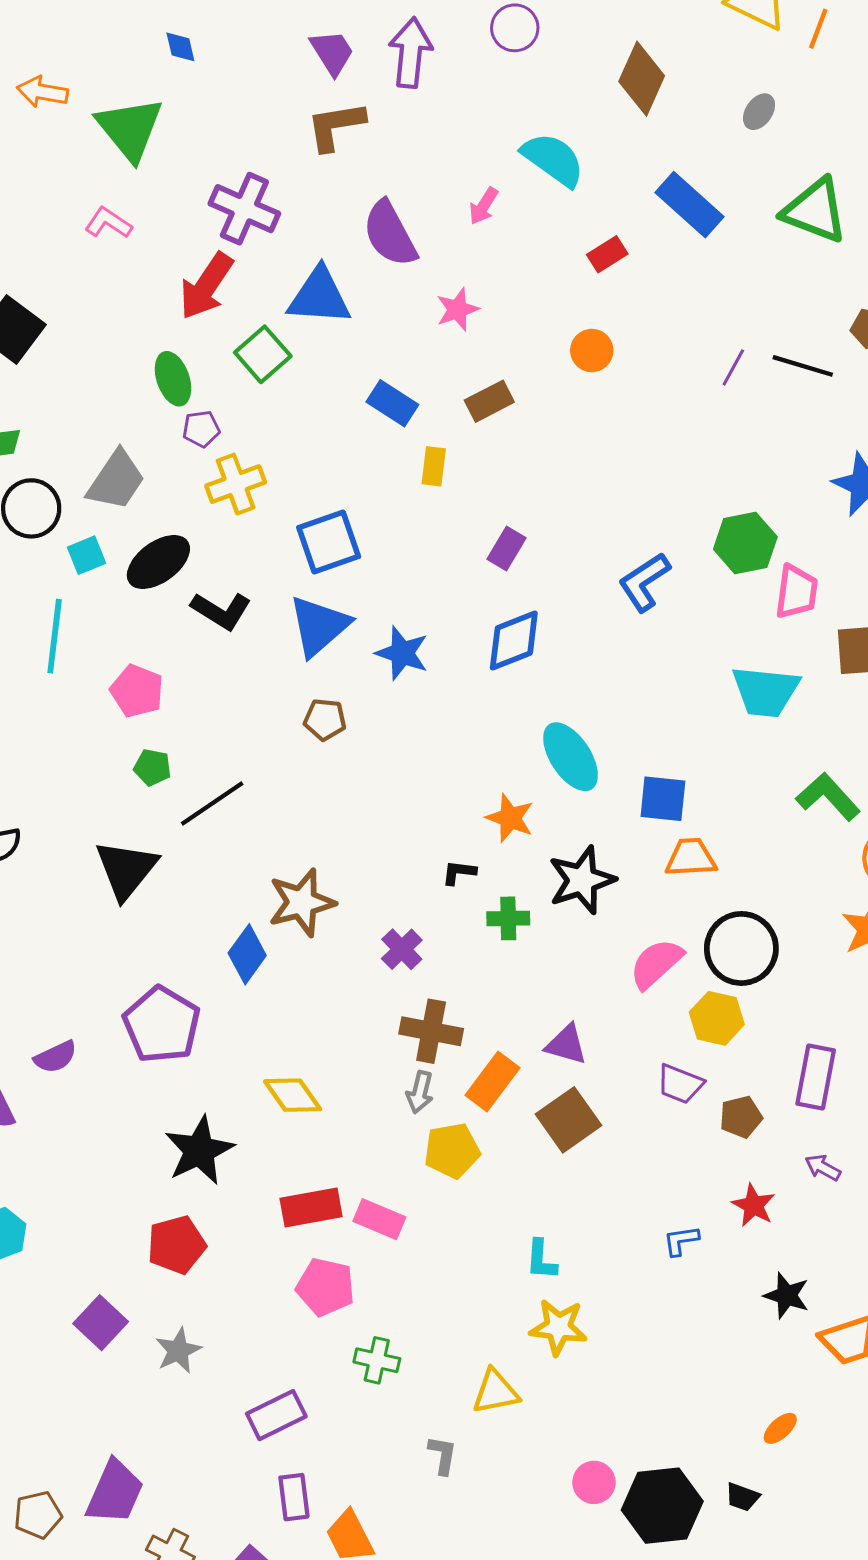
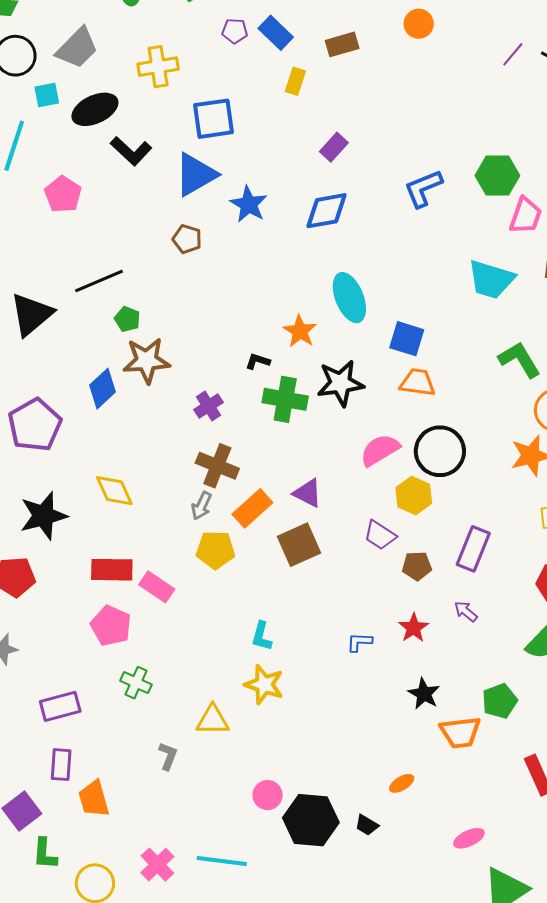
purple pentagon: (201, 429) -> (235, 31), moved
green pentagon: (152, 767) -> (127, 319), moved
green cross: (508, 918) -> (285, 399), size x1.5

